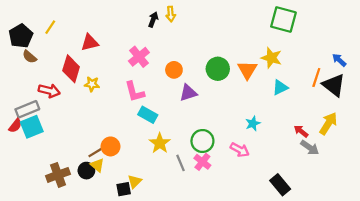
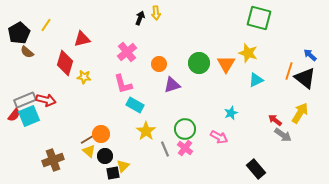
red arrow: (49, 91) -> (46, 100), moved
black circle: (86, 171) -> (105, 156), moved

